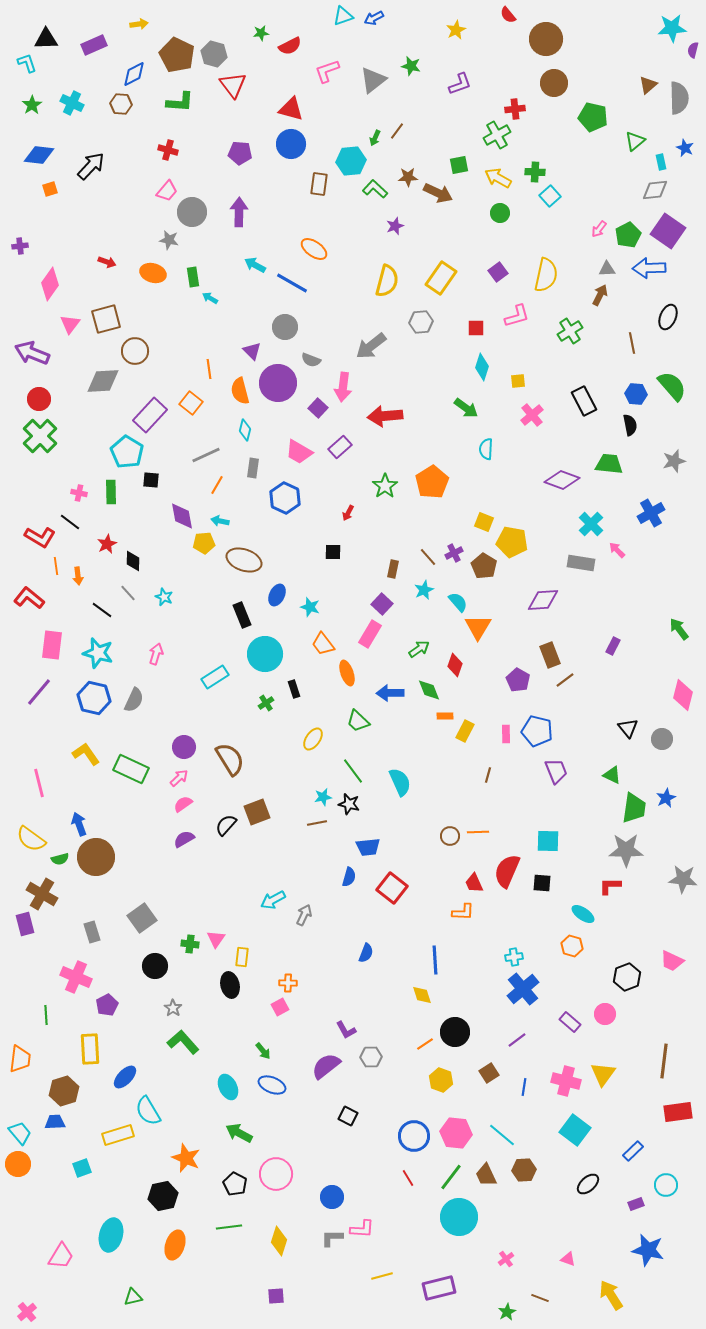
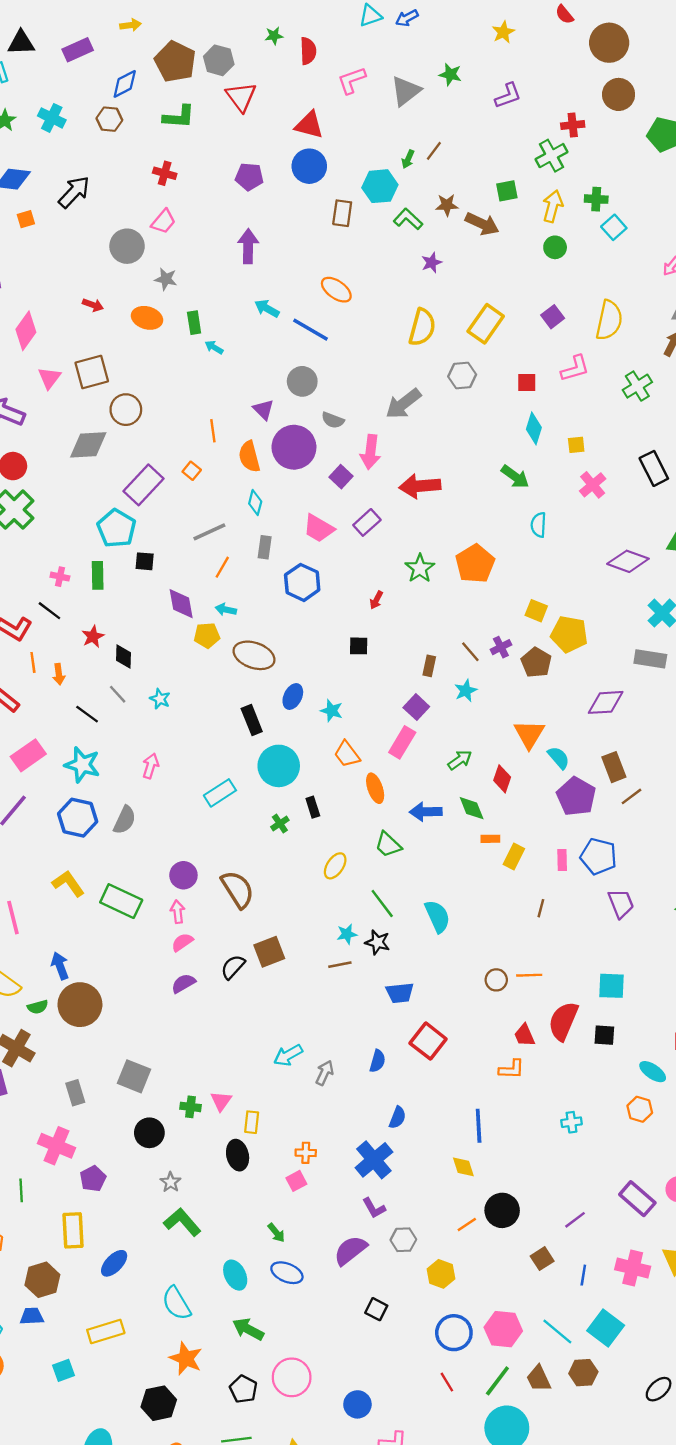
red semicircle: (290, 46) -> (308, 51), turned -65
yellow arrow: (498, 178) -> (553, 206), turned 76
gray circle: (192, 212) -> (127, 246), moved
orange square: (191, 403) -> (192, 471), size x0.7
cyan semicircle: (458, 602) -> (559, 758), moved
pink rectangle: (52, 645) -> (28, 755), turned 48
purple pentagon: (518, 680) -> (576, 796), size x1.4
pink arrow: (179, 778) -> (178, 912), turned -54
blue semicircle: (349, 877) -> (377, 1061), moved
gray square: (142, 918) -> (134, 1076), turned -32
blue cross: (523, 989) -> (374, 1160), moved
purple rectangle: (570, 1022) -> (637, 1199), size x1.4
yellow hexagon: (441, 1080) -> (441, 1274), moved
cyan semicircle: (148, 1111) -> (176, 1303), moved
cyan square: (575, 1130) -> (606, 1328), moved

